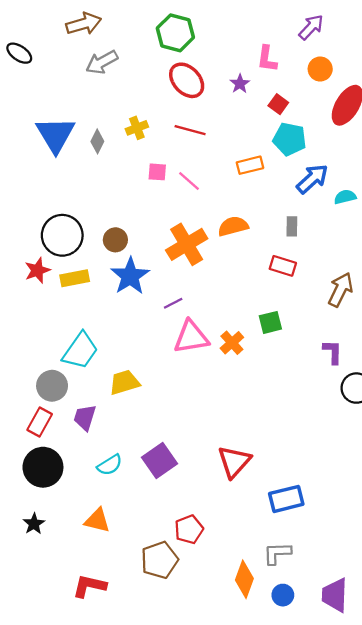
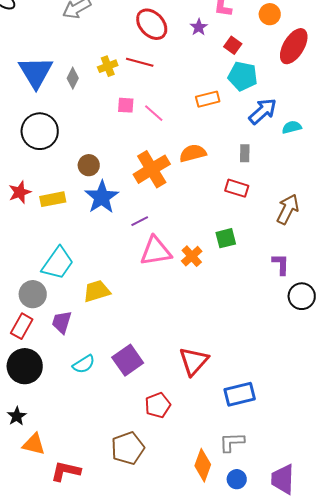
red line: (190, 130) -> (140, 62), moved
black circle: (62, 235) -> (40, 131), moved
orange triangle: (97, 520) -> (34, 444), moved
red pentagon: (189, 529) -> (158, 405), moved

